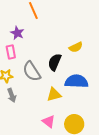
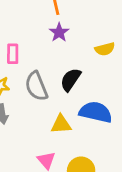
purple star: (17, 33) -> (59, 32), moved
yellow semicircle: (76, 47) -> (105, 49), moved

